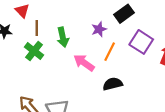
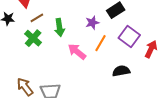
brown line: (37, 28) -> (37, 18), turned 56
black semicircle: (113, 84) -> (121, 71), moved

